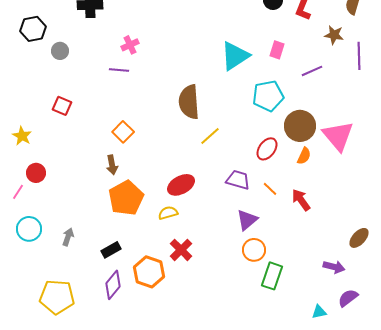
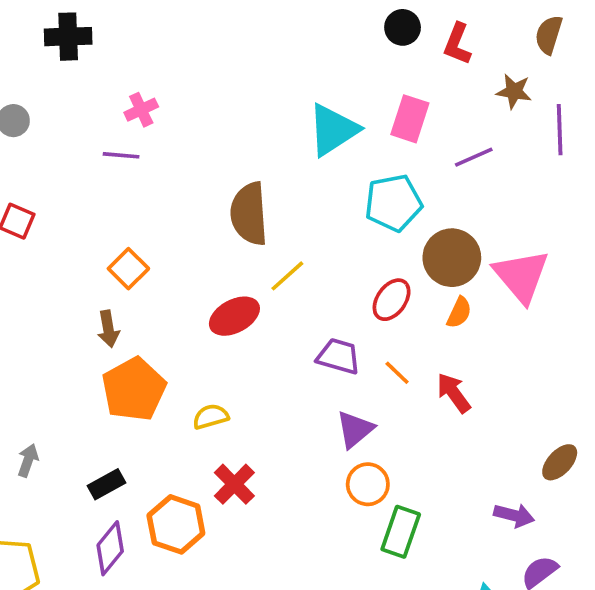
pink rectangle: (277, 50) -> (410, 119), size x1.4
red ellipse: (181, 185) -> (234, 316), moved

